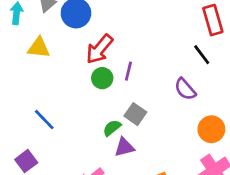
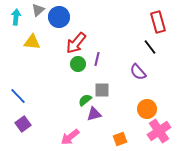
gray square: (135, 114) -> (102, 90), turned -35
blue line: (44, 120) -> (18, 96), moved
orange circle: (211, 129) -> (147, 109), moved

